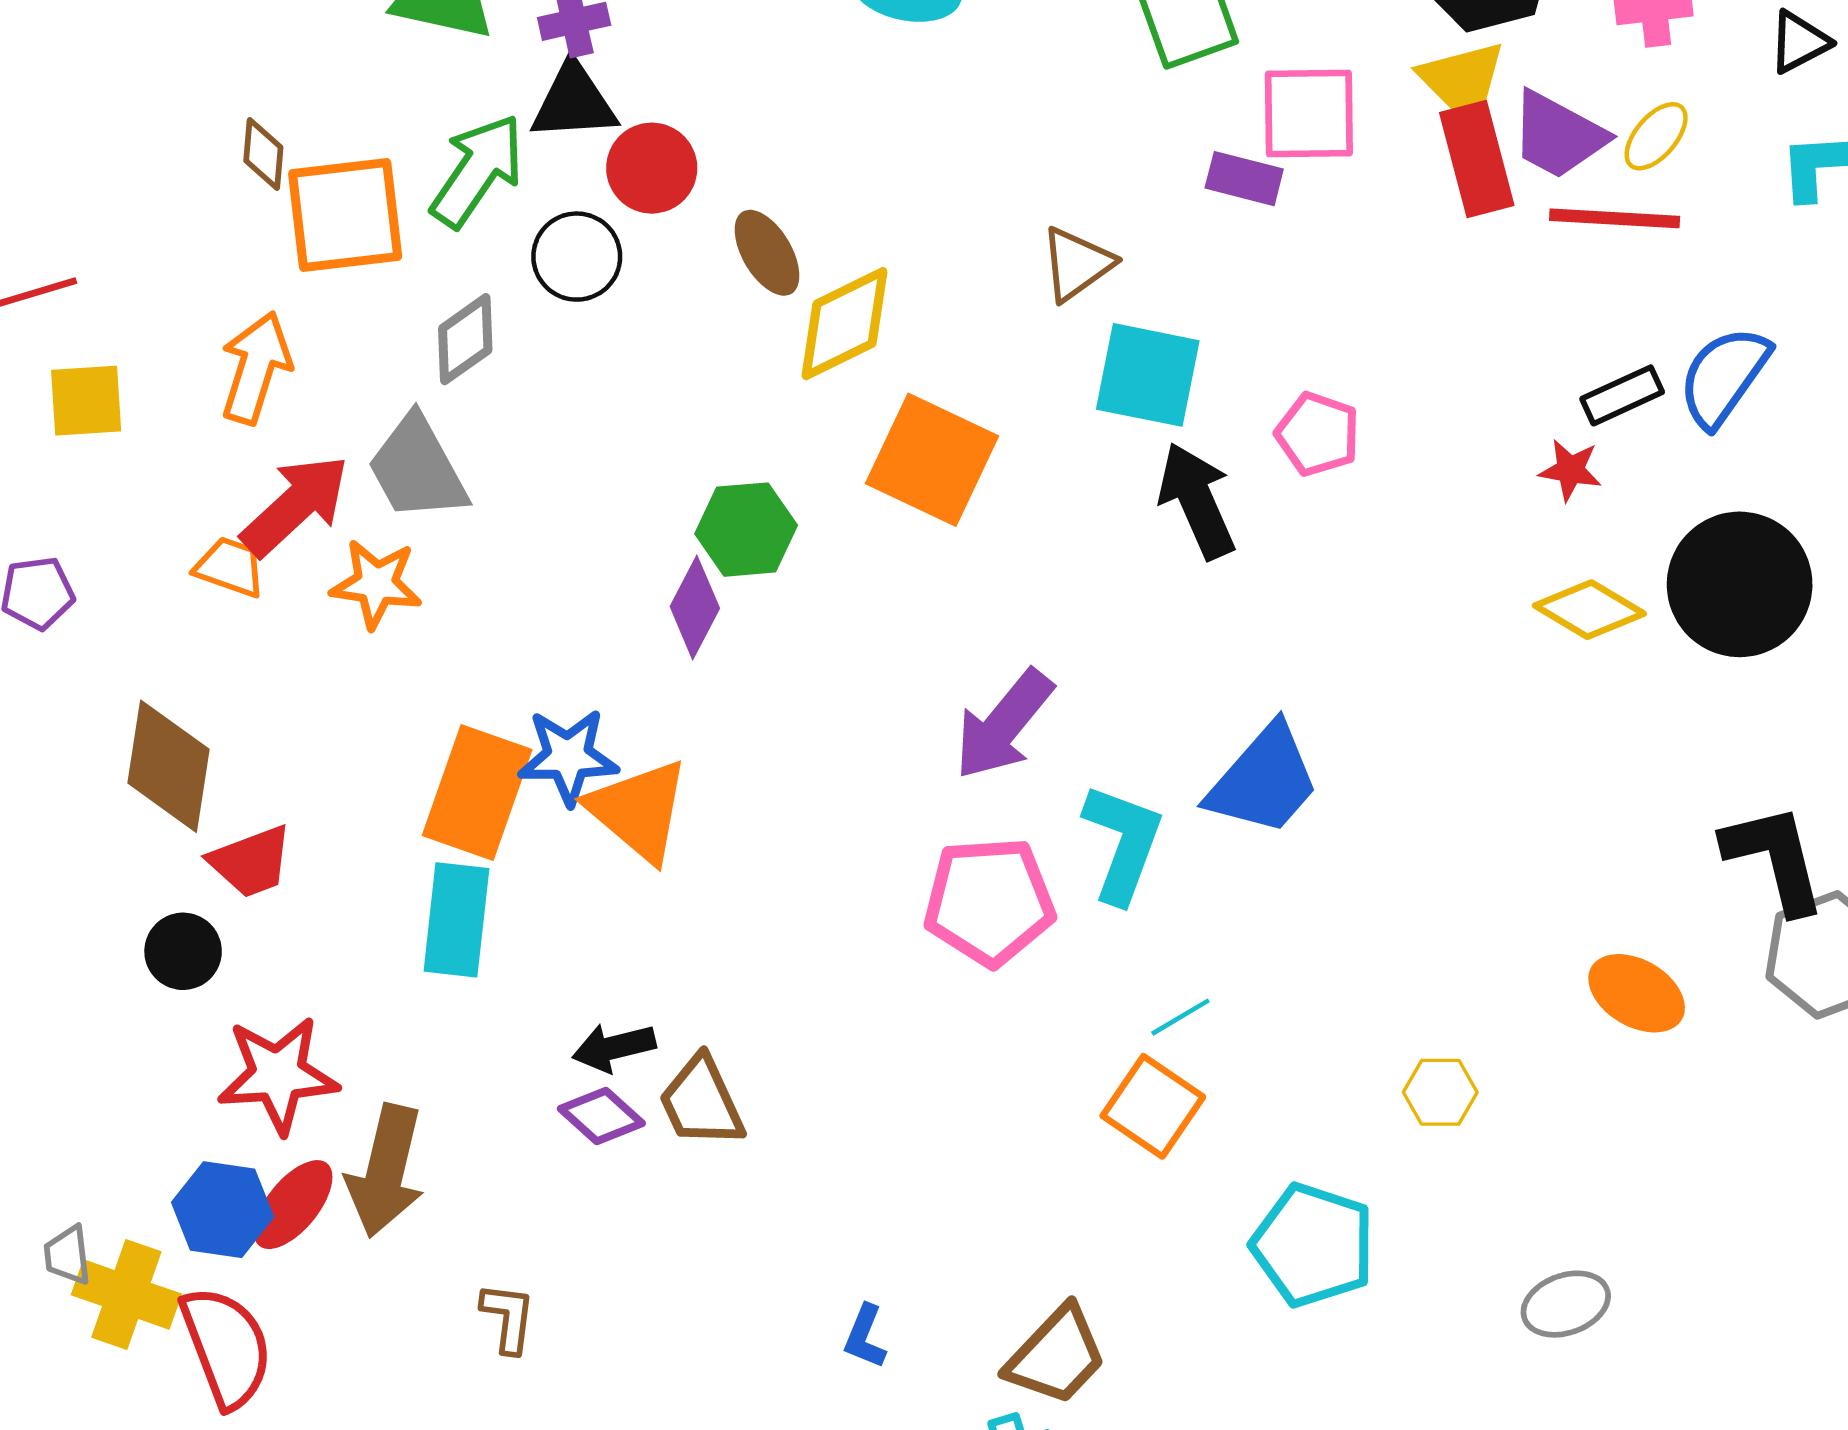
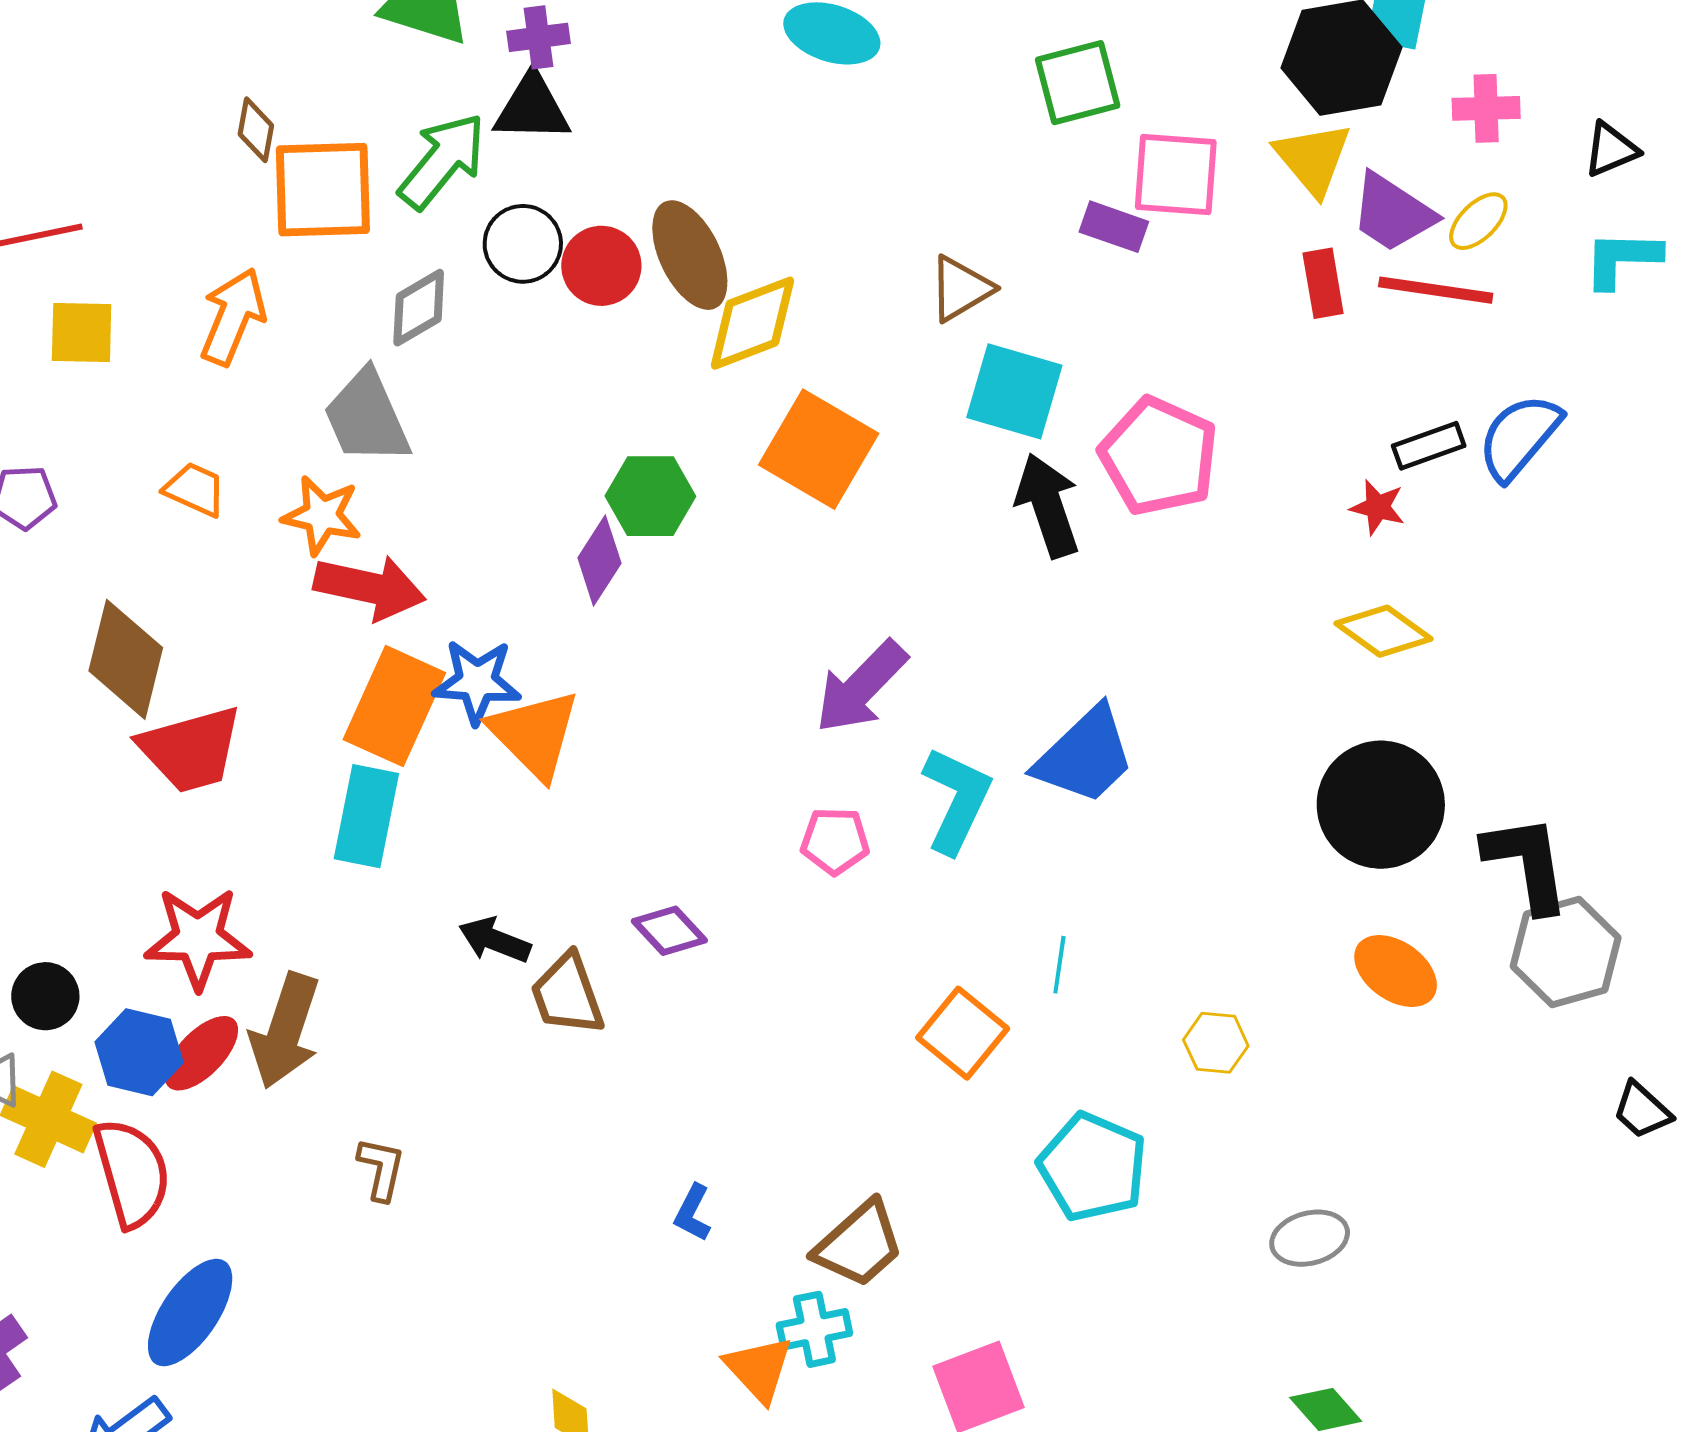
red rectangle: (1477, 159) -> (1323, 283), moved, size x0.7
red circle: (652, 168) -> (601, 266), moved
brown ellipse: (767, 253) -> (690, 255), size x1.4
pink pentagon: (1318, 434) -> (1159, 456), size x1.6
red arrow: (295, 505) -> (370, 587), moved, turned 50
black circle: (1740, 584) -> (1381, 805), moved
red trapezoid: (251, 862) -> (191, 749), size x1.4
pink pentagon: (989, 901) -> (835, 841), size x0.6
black circle: (183, 951) -> (45, 996), moved
cyan line: (1180, 1017) -> (1059, 965), moved, turned -56
black arrow: (614, 1047) -> (495, 940), turned 30
purple diamond: (601, 1116) -> (669, 931), moved

